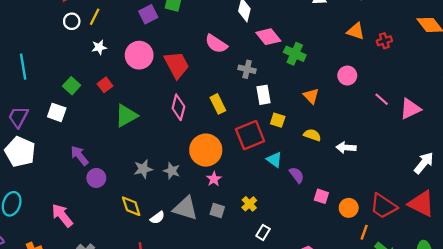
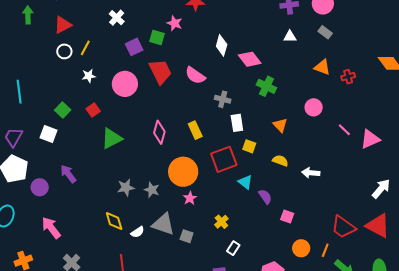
pink diamond: (268, 37) -> (250, 59), moved
red trapezoid: (177, 65) -> (160, 72), moved
purple circle: (96, 178) -> (40, 187), moved
orange circle: (349, 208) -> (301, 248), moved
gray square: (217, 210) -> (187, 236), moved

